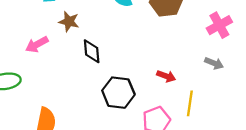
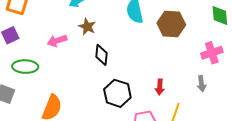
gray arrow: (214, 63) -> (202, 84), turned 49
red arrow: (166, 76) -> (160, 87), turned 63

